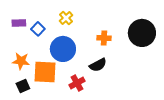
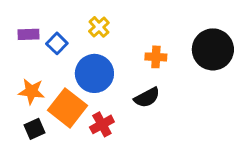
orange square: (45, 72) -> (67, 108), turned 35
red cross: (77, 83) -> (102, 124), moved

